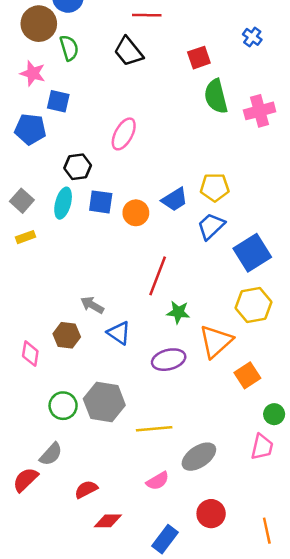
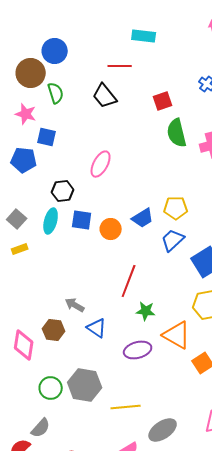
orange triangle: (216, 341) -> (177, 335), turned -48
pink diamond: (30, 354) -> (24, 345), size x1.4

